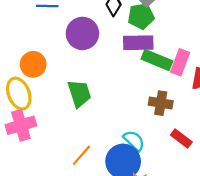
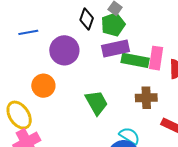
orange circle: (33, 64) -> (43, 86), moved
green trapezoid: (79, 93) -> (96, 103), moved

